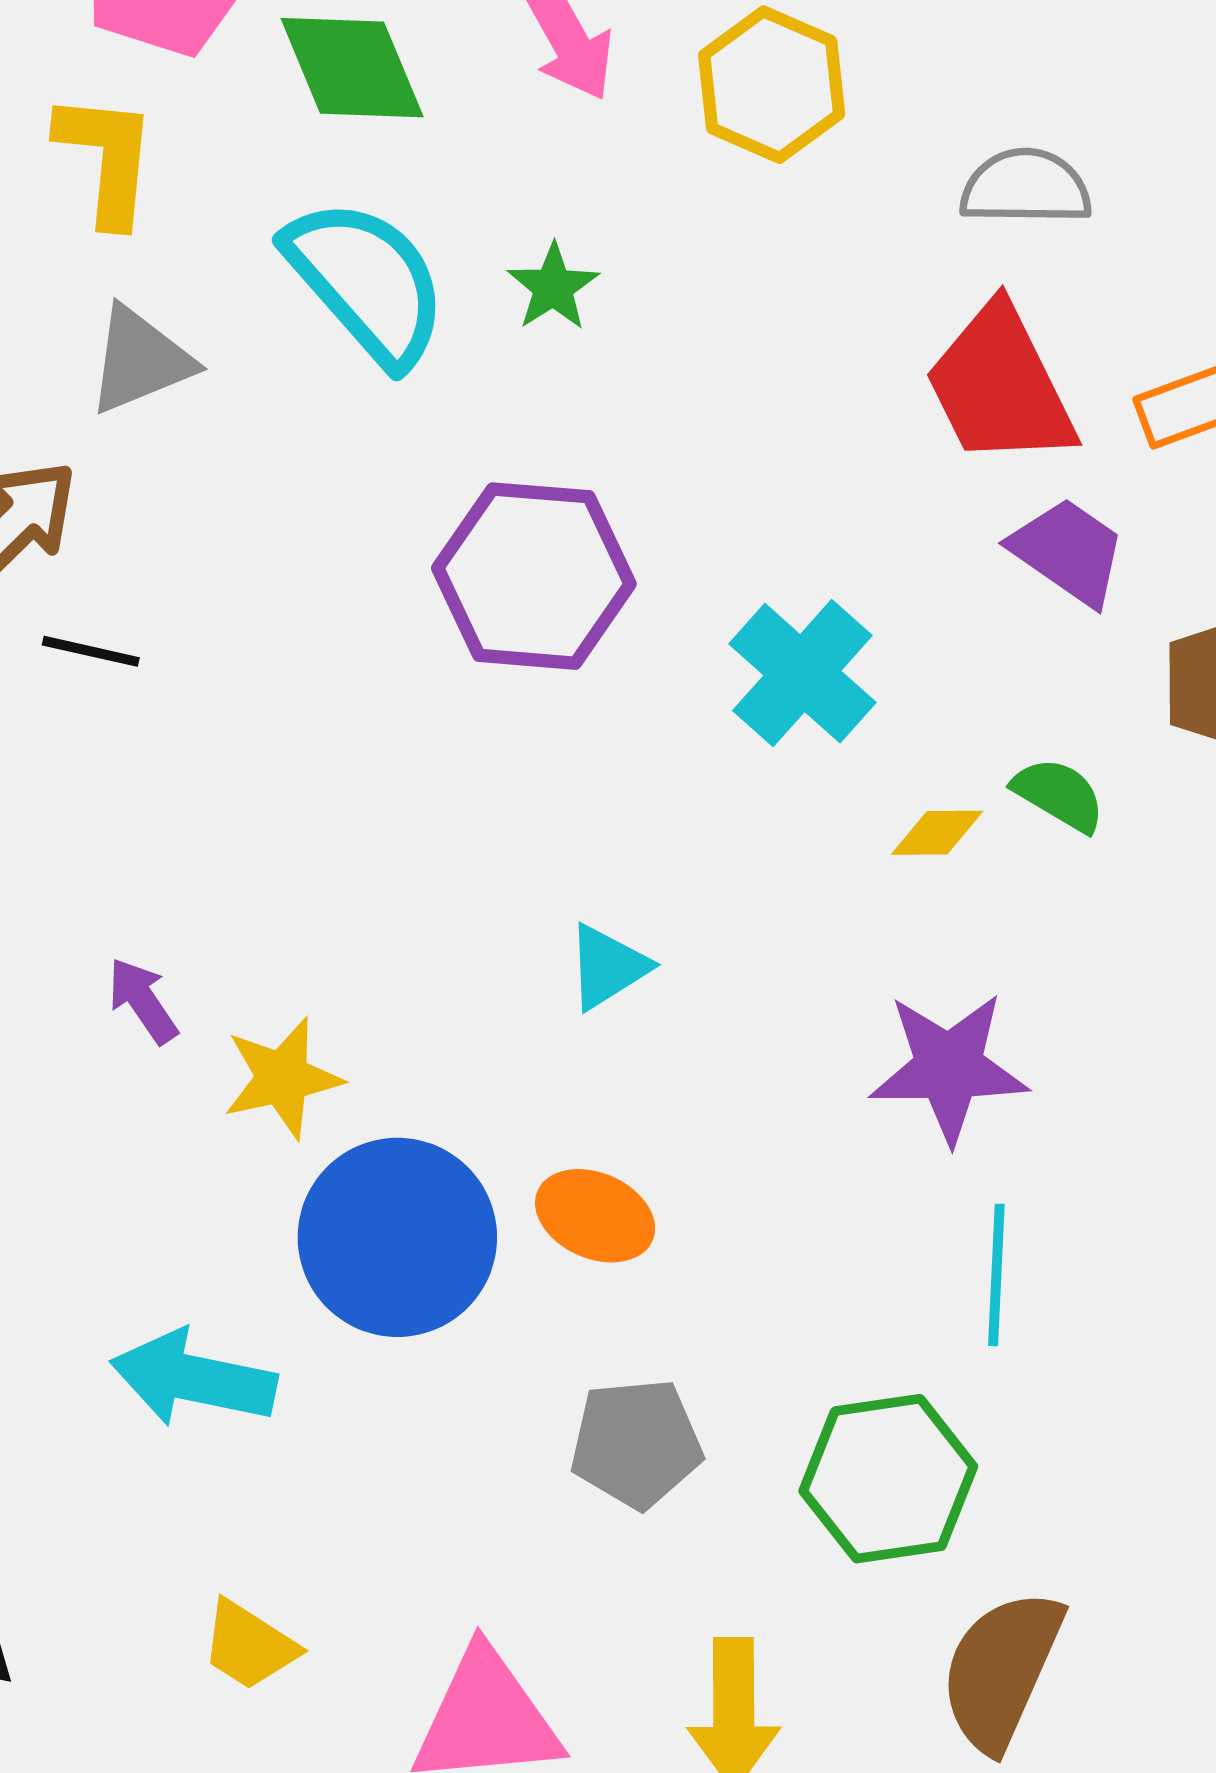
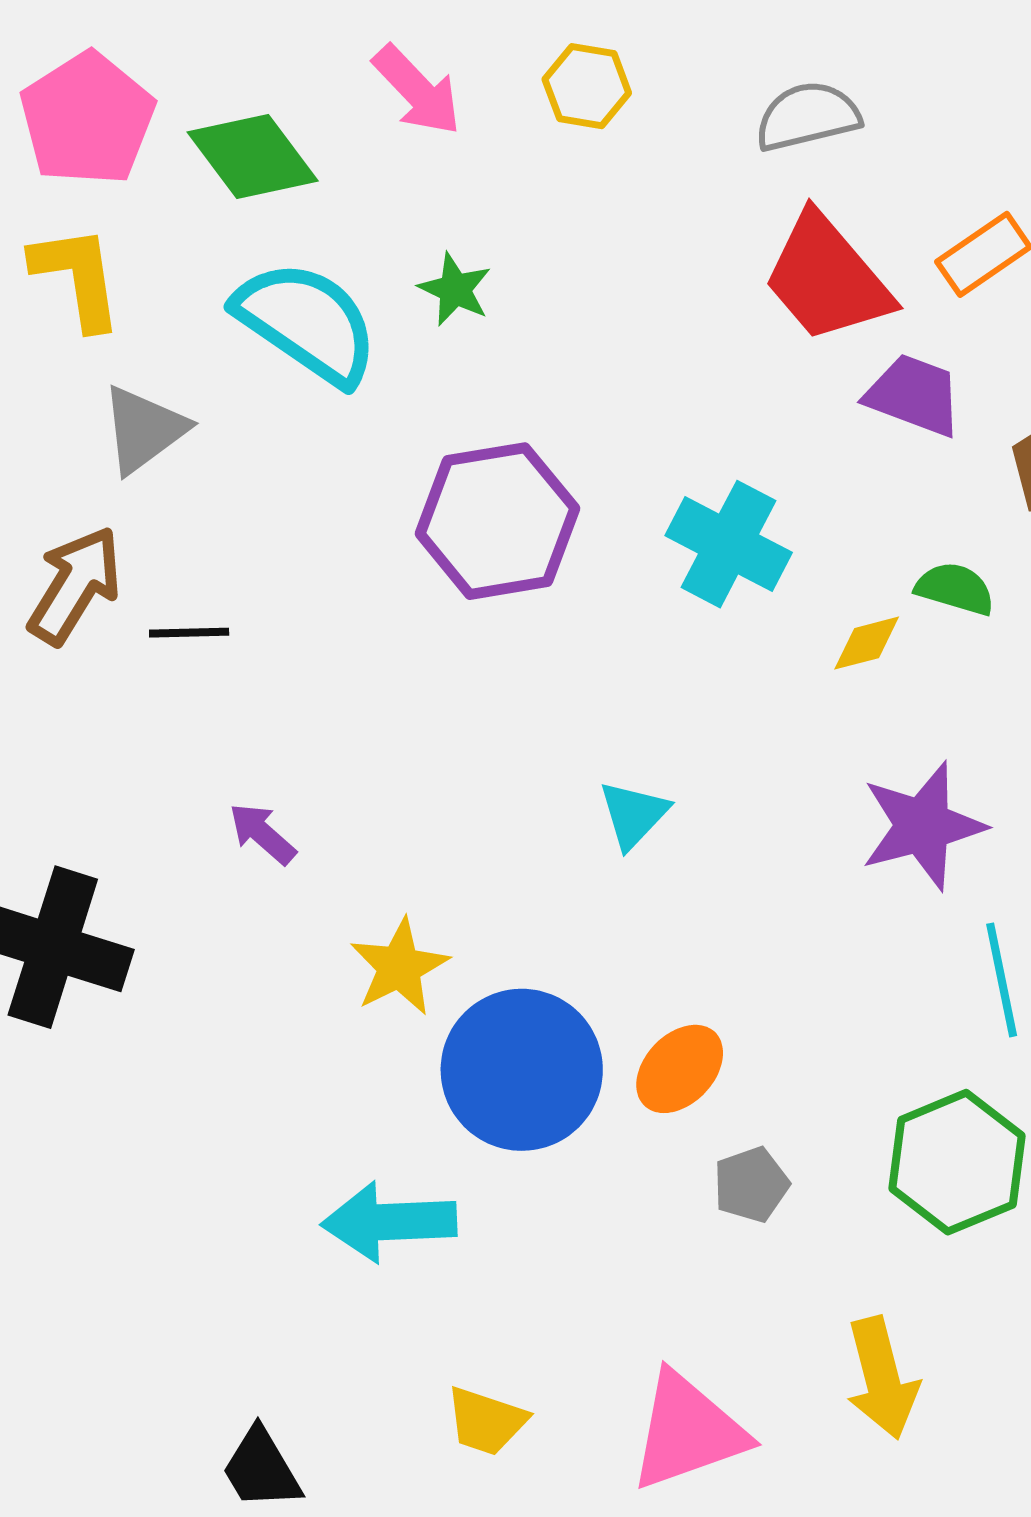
yellow hexagon: (772, 85) -> (587, 86), size x0.7
black line: (91, 651) -> (189, 633), moved
purple arrow: (143, 1001) -> (262, 834), moved
orange ellipse: (595, 1216) -> (680, 1069), moved, turned -56
gray pentagon: (636, 1443) -> (751, 1185), size x0.7

